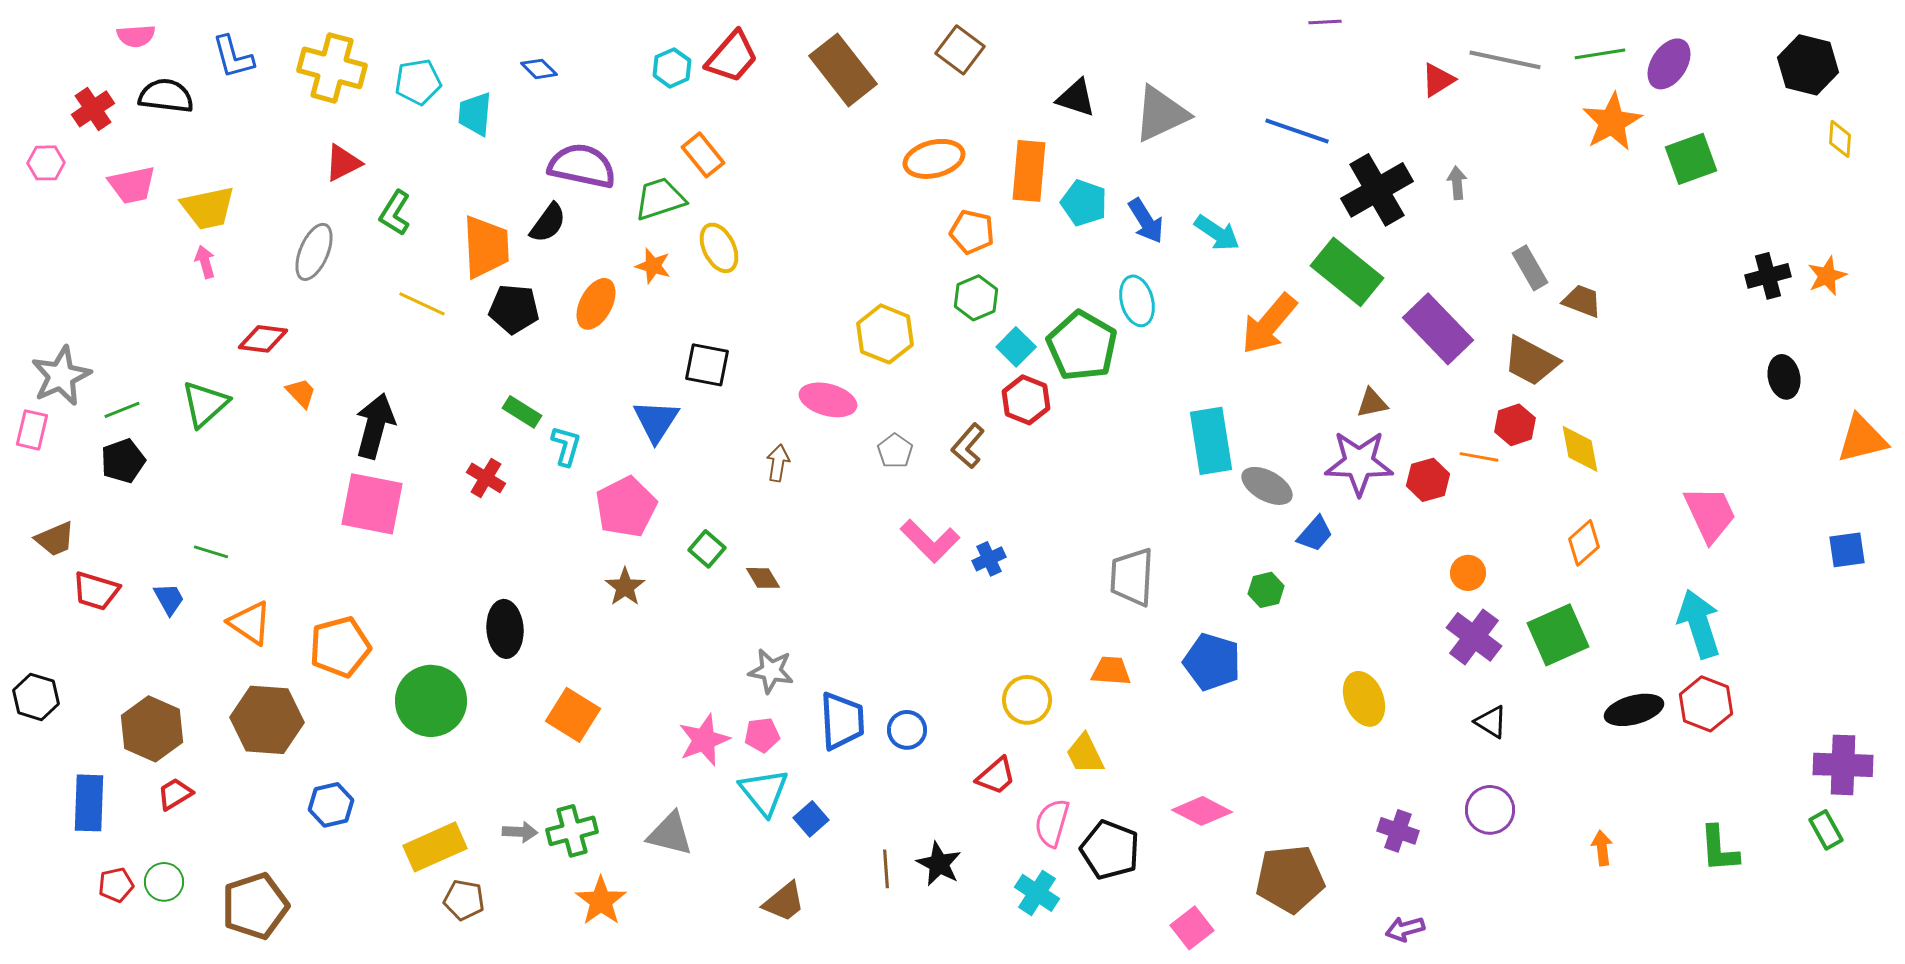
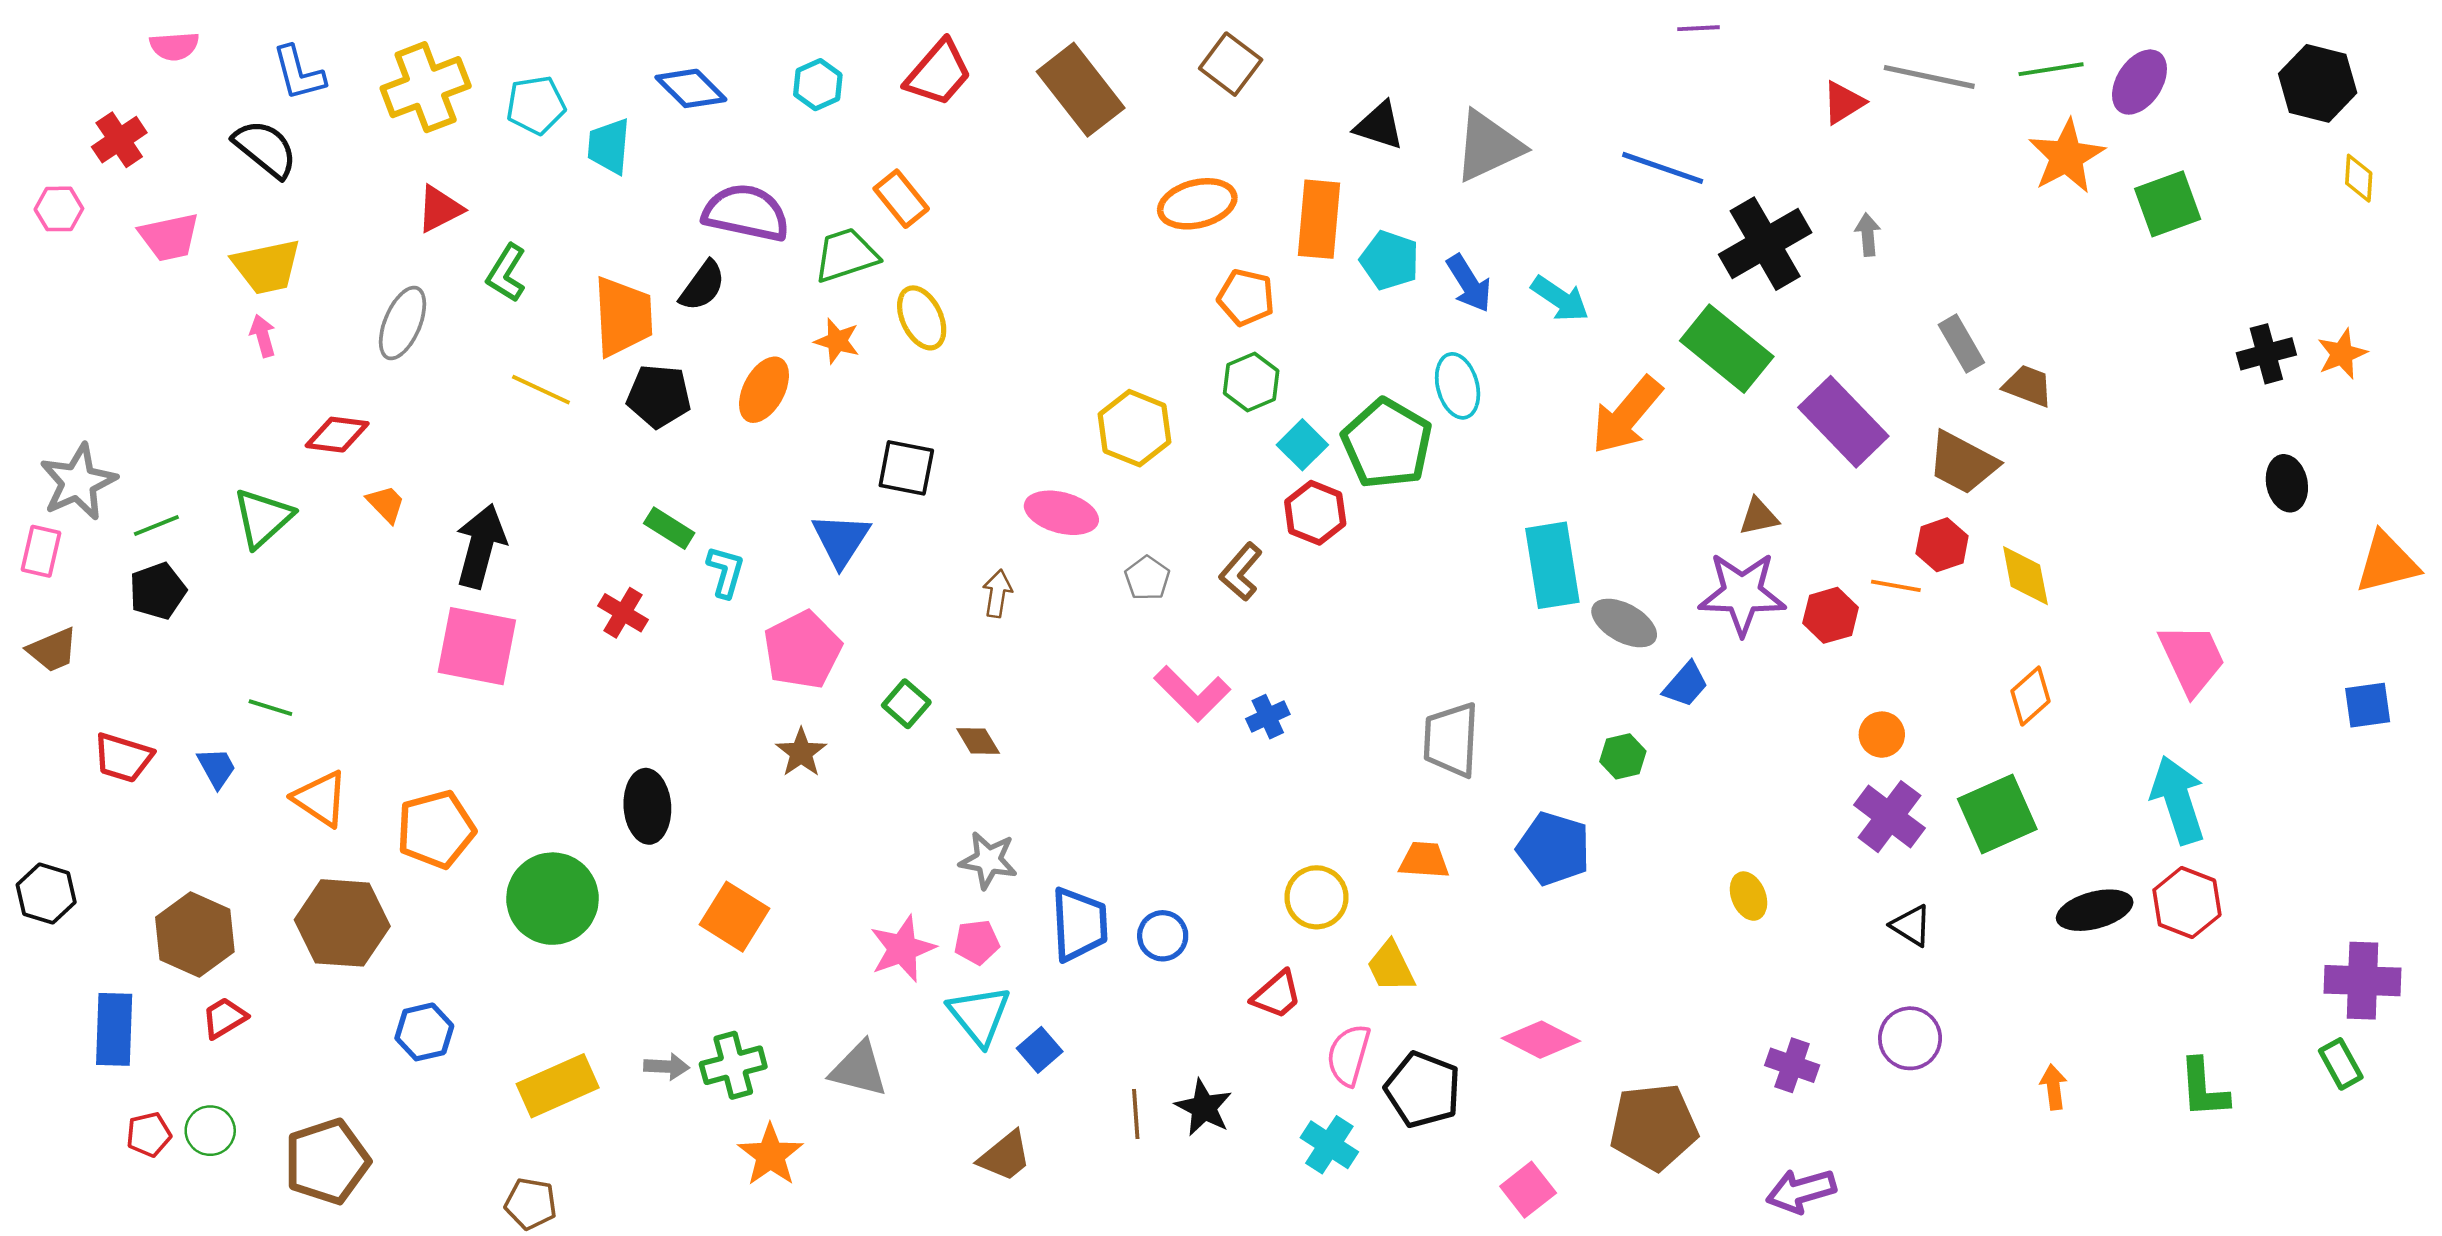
yellow cross: (332, 68) -> (426, 87), turned -36
cyan hexagon: (672, 68) -> (818, 85), moved
blue diamond: (539, 69) -> (691, 88), size x1.5
black semicircle: (166, 96) -> (265, 149), moved, turned 32
brown trapezoid: (55, 539) -> (53, 650), moved
yellow ellipse: (1364, 699) -> (1749, 896), size x0.7
brown pentagon: (464, 900) -> (531, 1204), moved
purple arrow: (1405, 929) -> (1801, 1191), size x1.4

